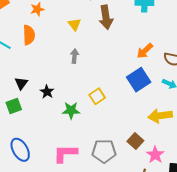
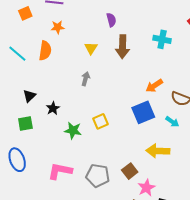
green square: (14, 106) -> (25, 124), moved

